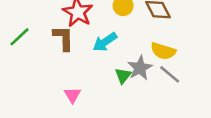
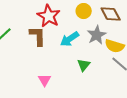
gray star: (140, 68) -> (97, 35), moved

